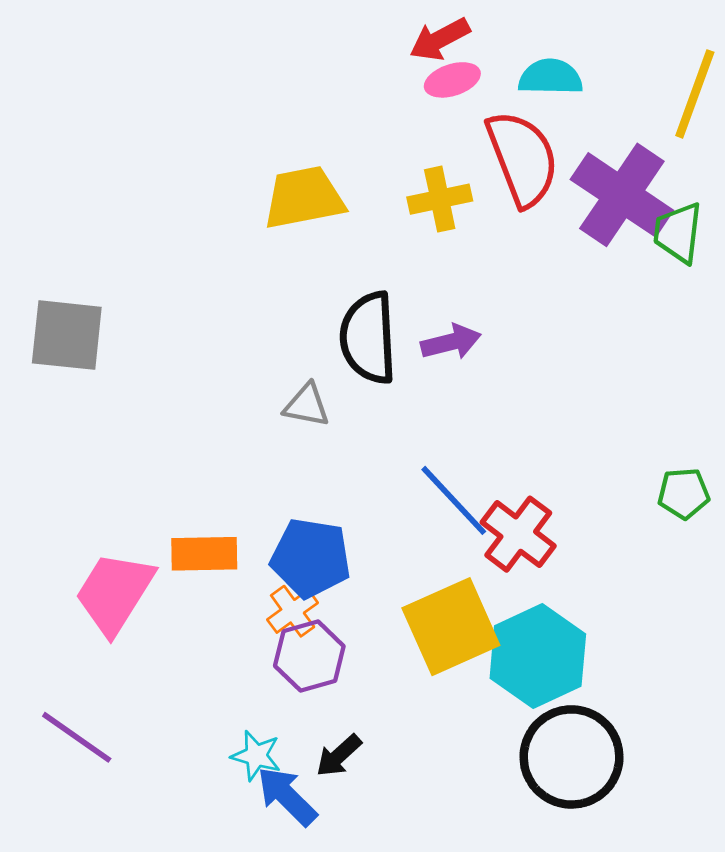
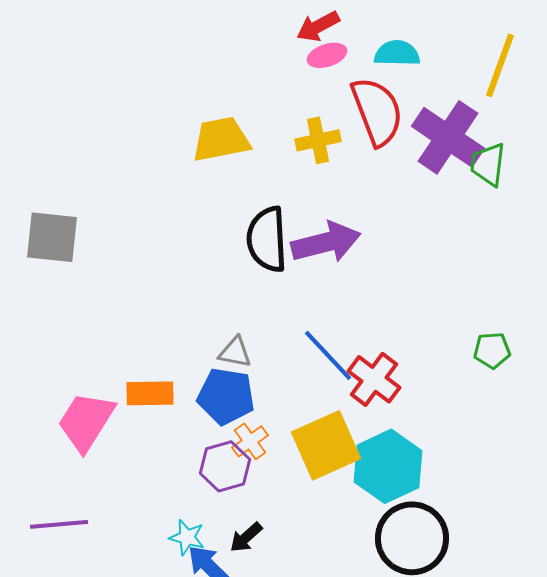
purple arrow: (451, 342) -> (326, 242), size x1.6
gray triangle: (307, 405) -> (235, 352), moved
orange cross: (293, 611) -> (250, 441), moved
purple line: (77, 737) -> (59, 524), turned -40

